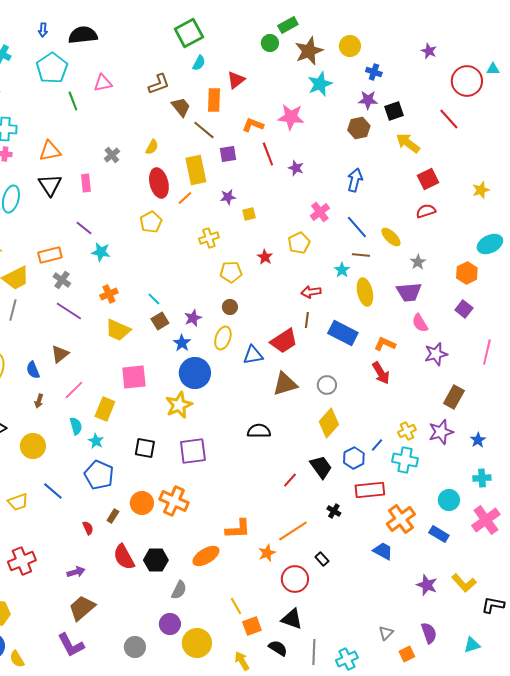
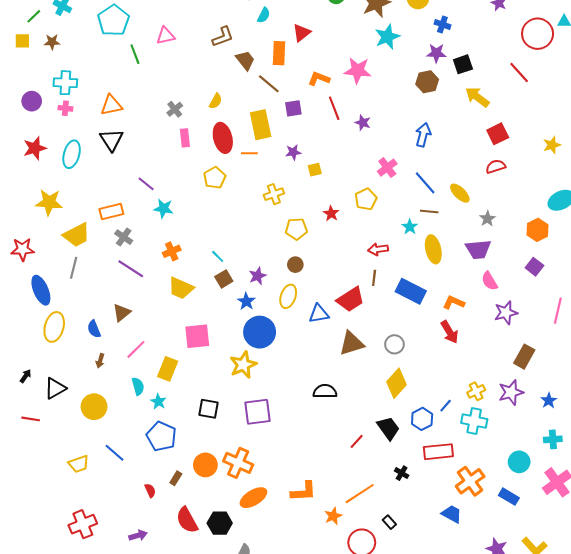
pink rectangle: (86, 183) -> (185, 138), moved
orange line: (185, 198) -> (249, 153), turned 42
orange ellipse: (206, 556) -> (253, 498), moved

